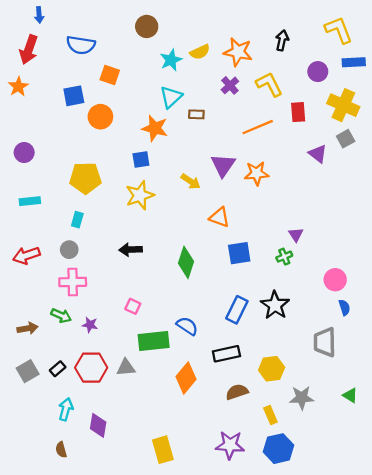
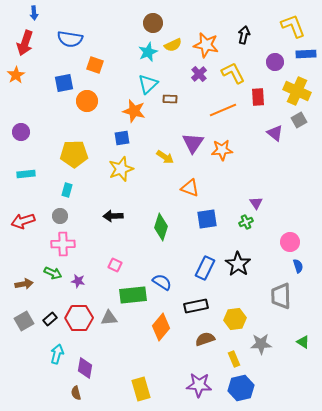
brown circle: (147, 26) -> (153, 23), moved
brown semicircle: (61, 450) -> (76, 393), moved

